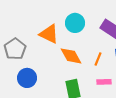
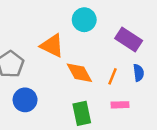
cyan circle: (75, 23) -> (84, 20), moved

